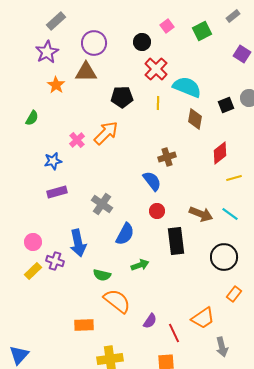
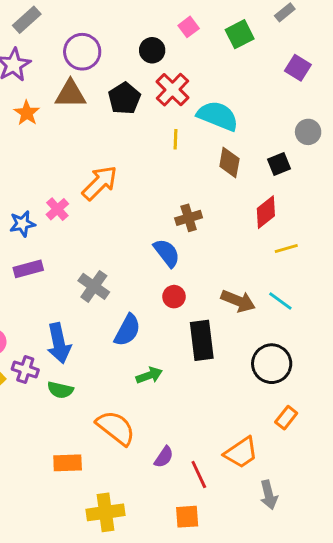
black pentagon: (122, 97) -> (124, 98), moved, turned -30
black square: (226, 105) -> (279, 164), moved
pink cross: (77, 140) -> (57, 209), moved
green semicircle: (102, 275) -> (60, 390), moved

